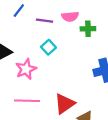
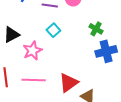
green cross: (88, 29) -> (96, 29), moved, turned 32

